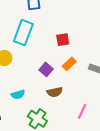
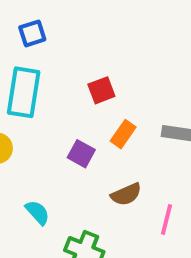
brown semicircle: (55, 92) -> (126, 194), moved
cyan semicircle: (18, 94) -> (37, 212), turned -104

